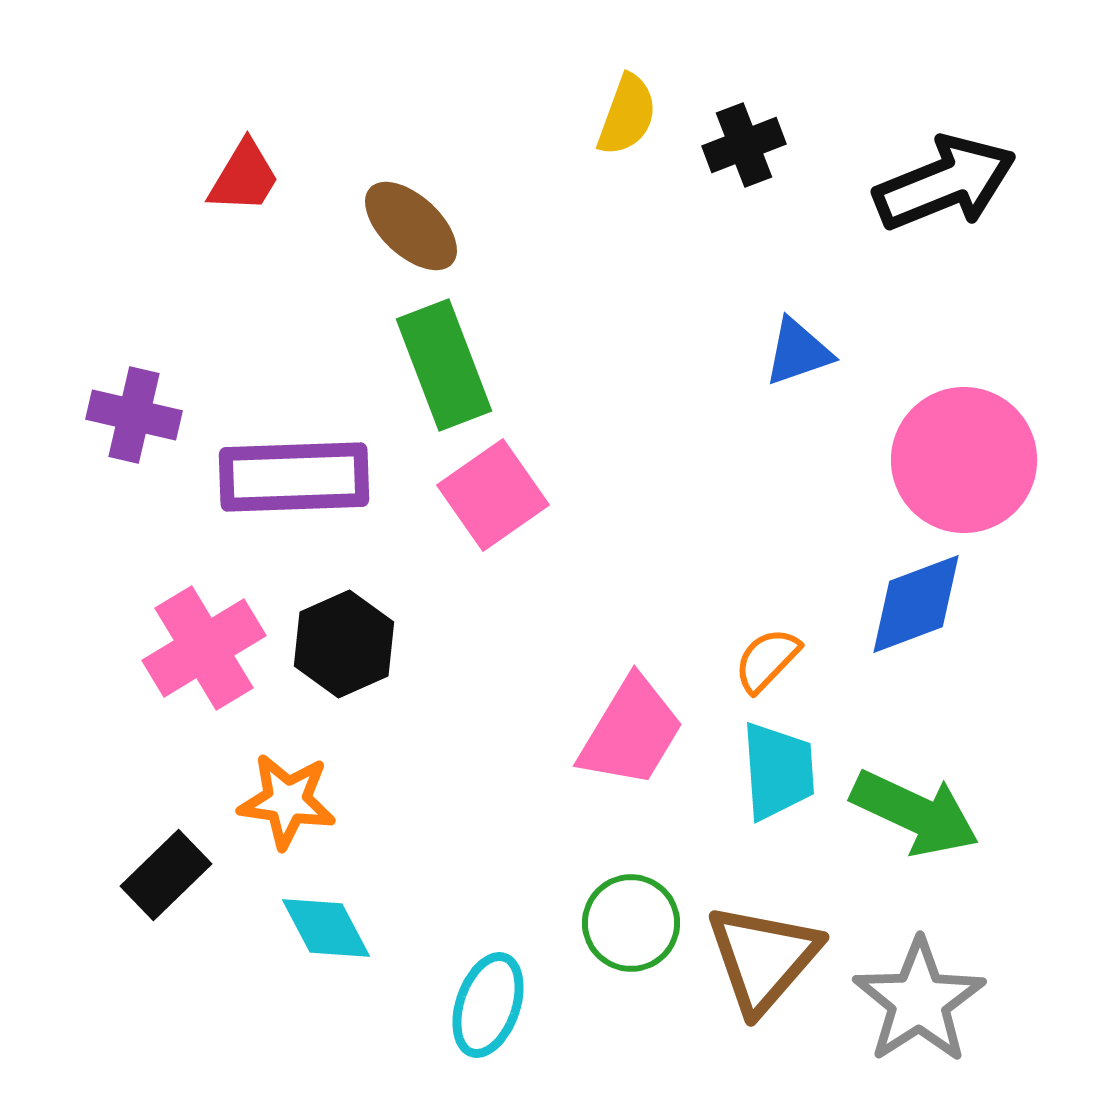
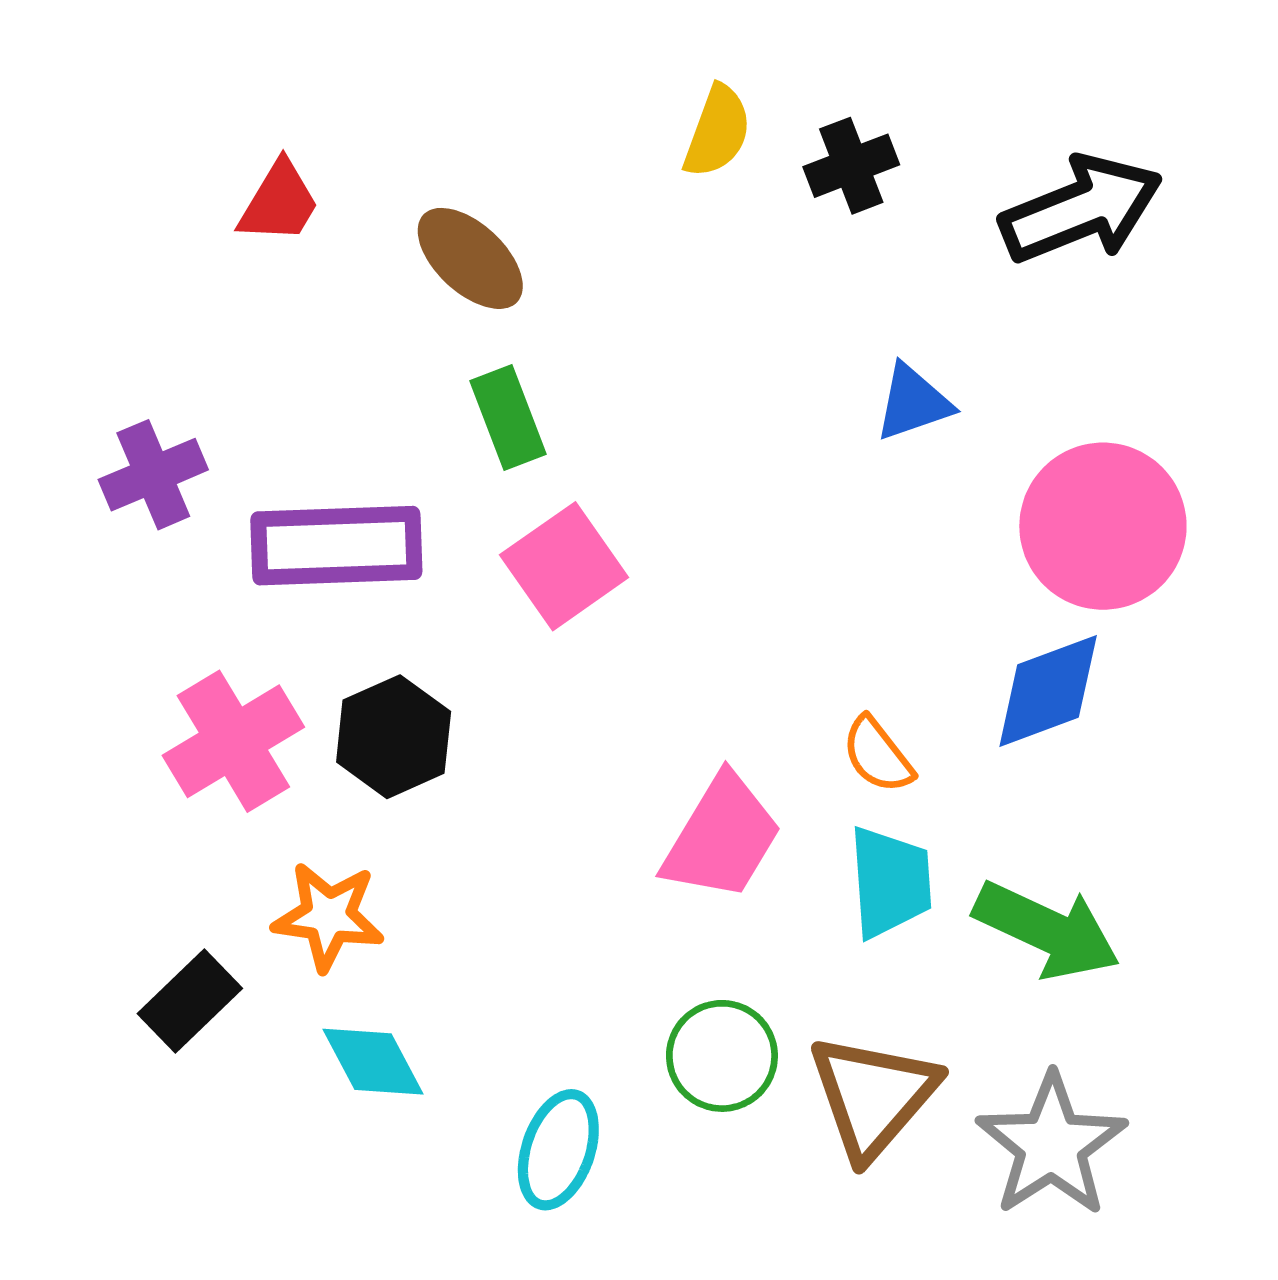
green rectangle: (444, 365) -> (508, 417), size x0.7
purple cross: (134, 415) -> (153, 475), turned -36
orange semicircle: (767, 660) -> (878, 755), turned -82

